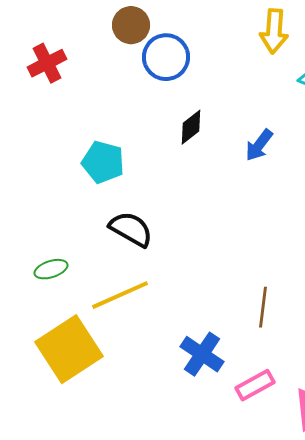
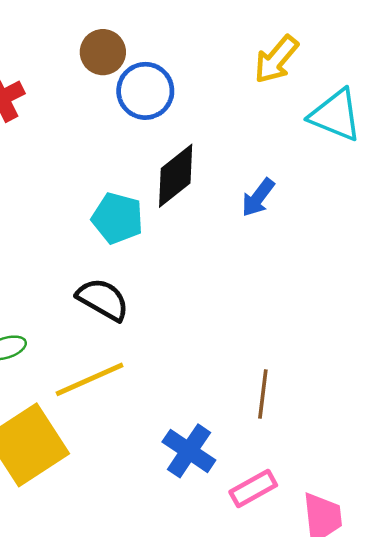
yellow arrow: (274, 31) -> (276, 59), turned 36
black diamond: (191, 127) -> (176, 176), size x1.5
cyan pentagon: (103, 162) -> (117, 218), moved

